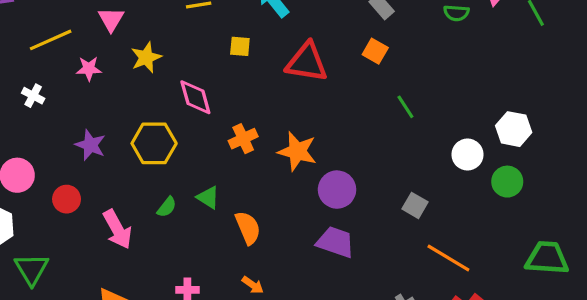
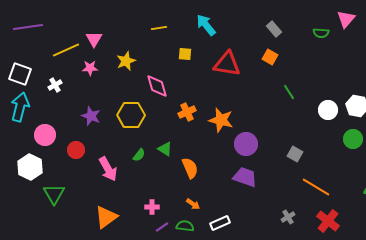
pink triangle: (111, 19) -> (94, 39), moved
white cross: (33, 96) -> (55, 85), turned 32
white circle: (467, 155) -> (328, 110), moved

